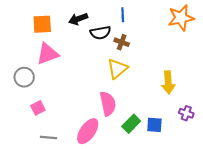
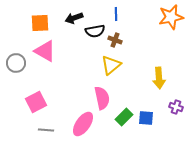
pink triangle: (47, 54) -> (45, 51), turned 50
gray circle: (24, 77) -> (16, 63), moved
pink square: (38, 108) -> (36, 102), size x1.5

